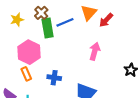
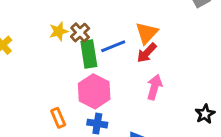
yellow star: (17, 20) -> (59, 31), moved
red arrow: (106, 20) -> (147, 53), moved
pink hexagon: (29, 52) -> (94, 91), moved

